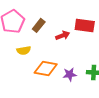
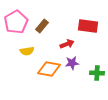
red arrow: (63, 35) -> (67, 44), moved
purple star: (70, 74) -> (72, 63), moved

